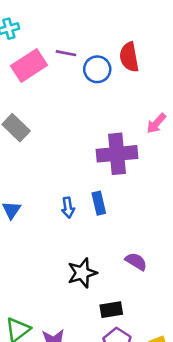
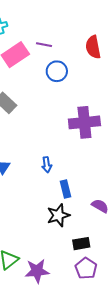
blue circle: (97, 69) -> (57, 71), moved
blue rectangle: (99, 203) -> (66, 189), moved

